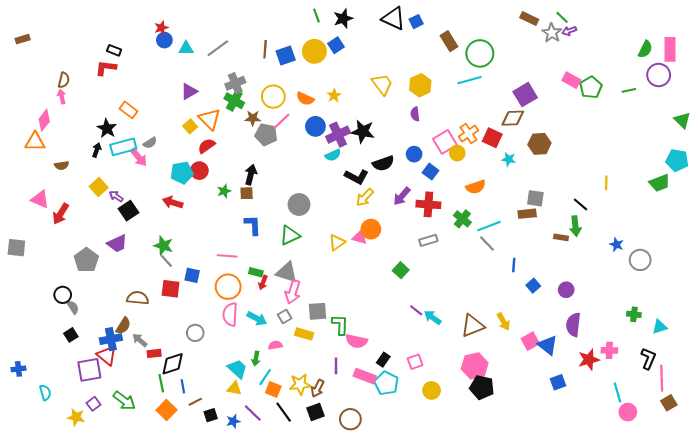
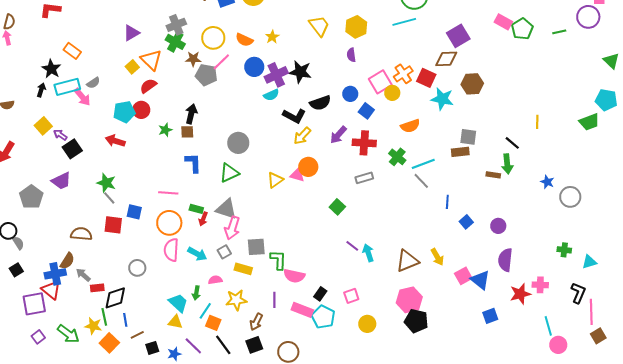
cyan star: (509, 159) -> (442, 99), size x1.6
cyan arrow: (433, 317) -> (368, 253), turned 36
yellow star: (300, 384) -> (236, 300), moved
yellow star: (76, 417) -> (93, 326), moved

